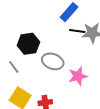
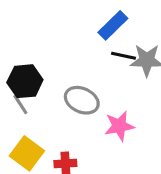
black hexagon: (28, 44) -> (25, 81), moved

